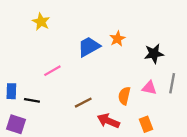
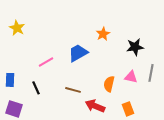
yellow star: (41, 22) -> (17, 28), moved
blue trapezoid: (89, 47) -> (78, 53), moved
black line: (32, 100) -> (36, 88), moved, turned 56
brown line: (83, 103) -> (73, 90), turned 42

